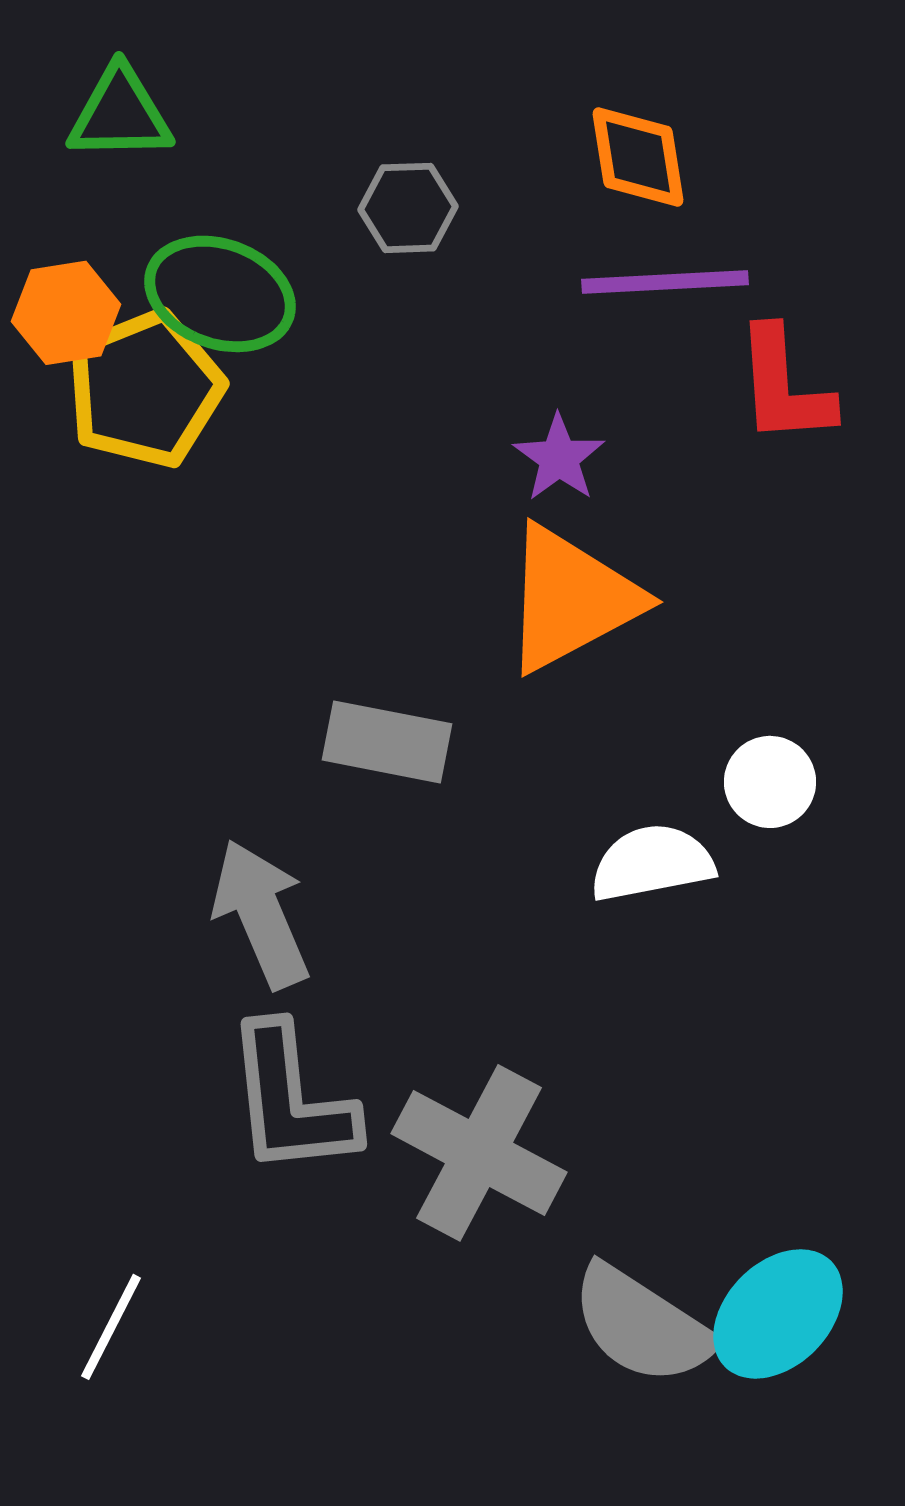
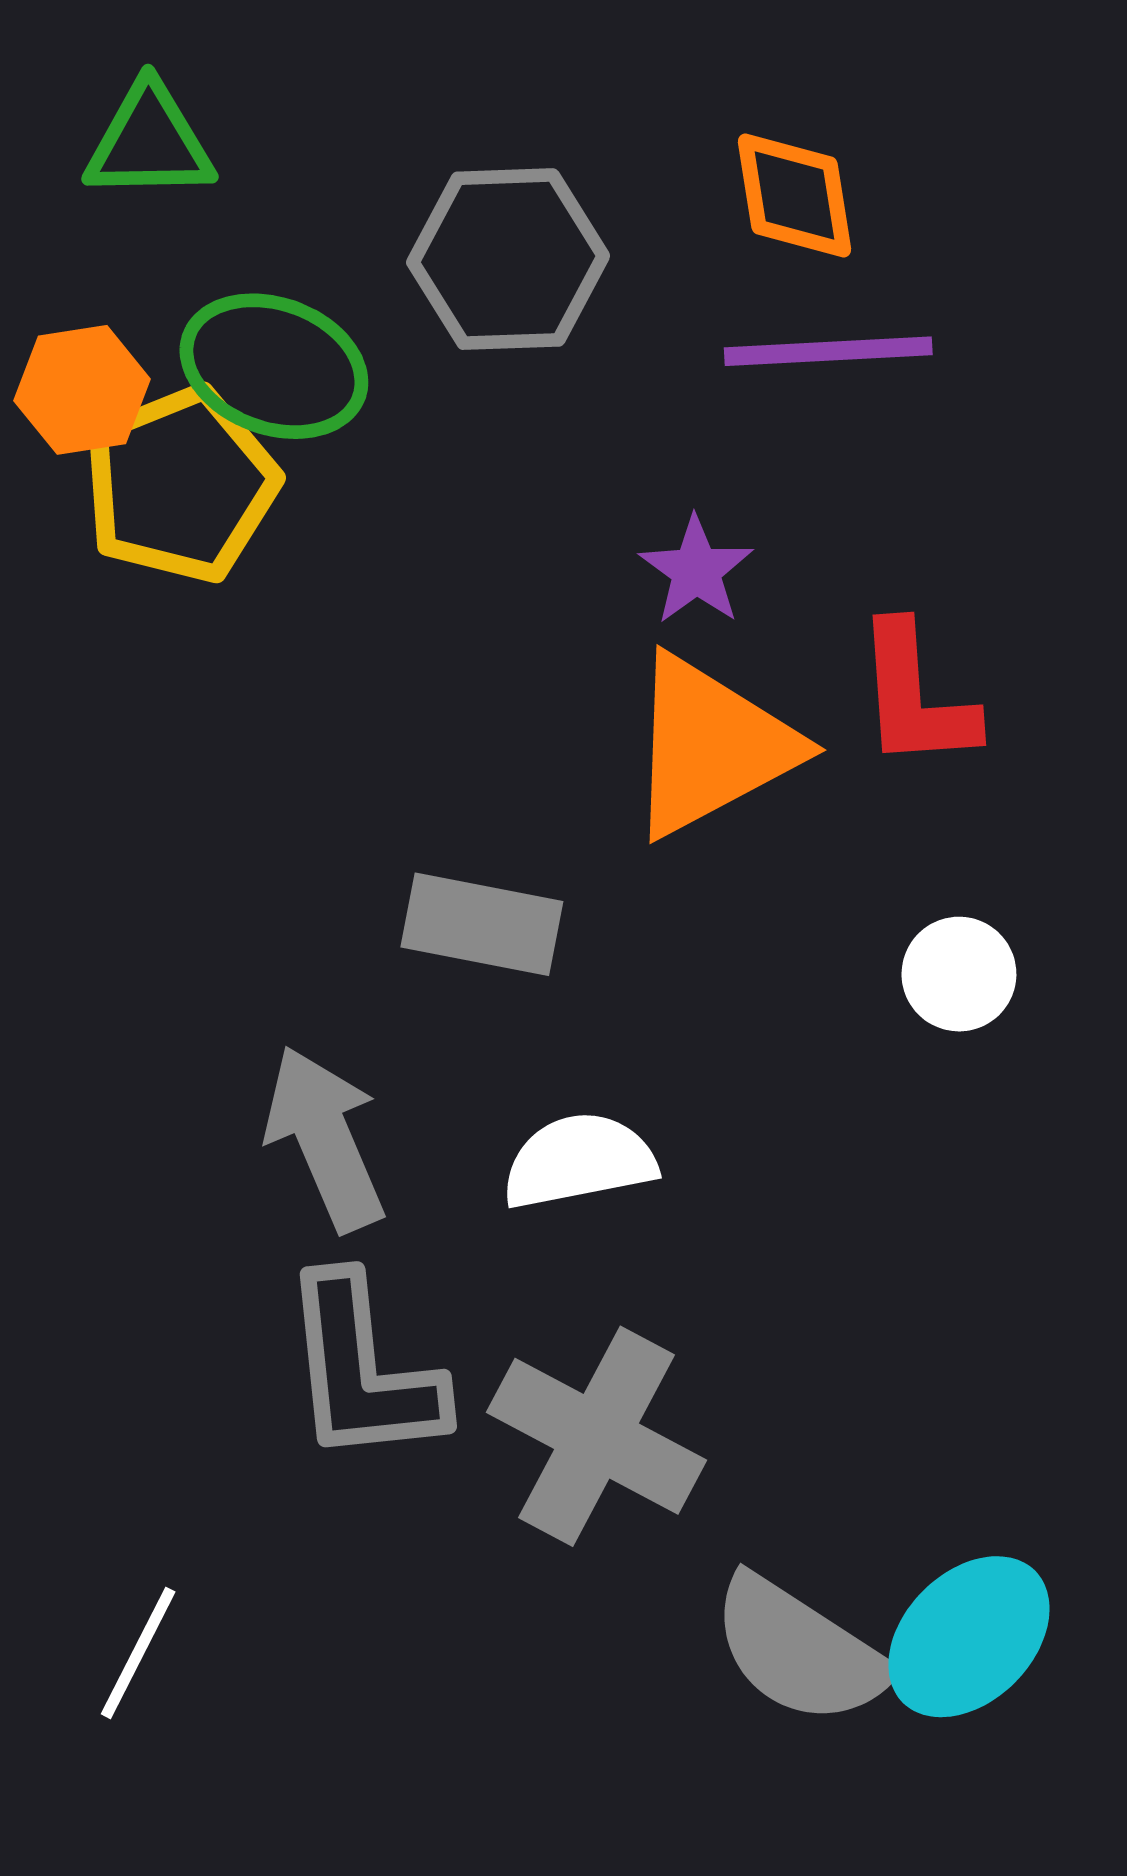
gray hexagon: (408, 208) -> (508, 259), size x1.6
red L-shape: (784, 386) -> (915, 696), moved
white semicircle: (652, 863) -> (579, 1161), moved

